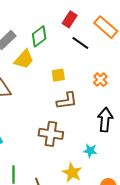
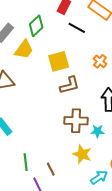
yellow square: (58, 75) -> (59, 61), size x1.5
brown cross: (51, 134) -> (76, 121), moved

